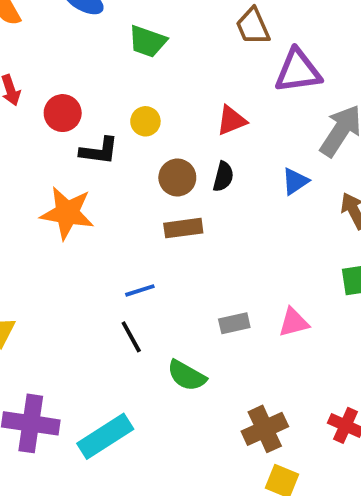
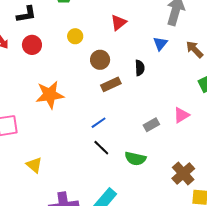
black L-shape: (99, 151) -> (26, 14), moved
black semicircle: (223, 177) -> (140, 68), moved

